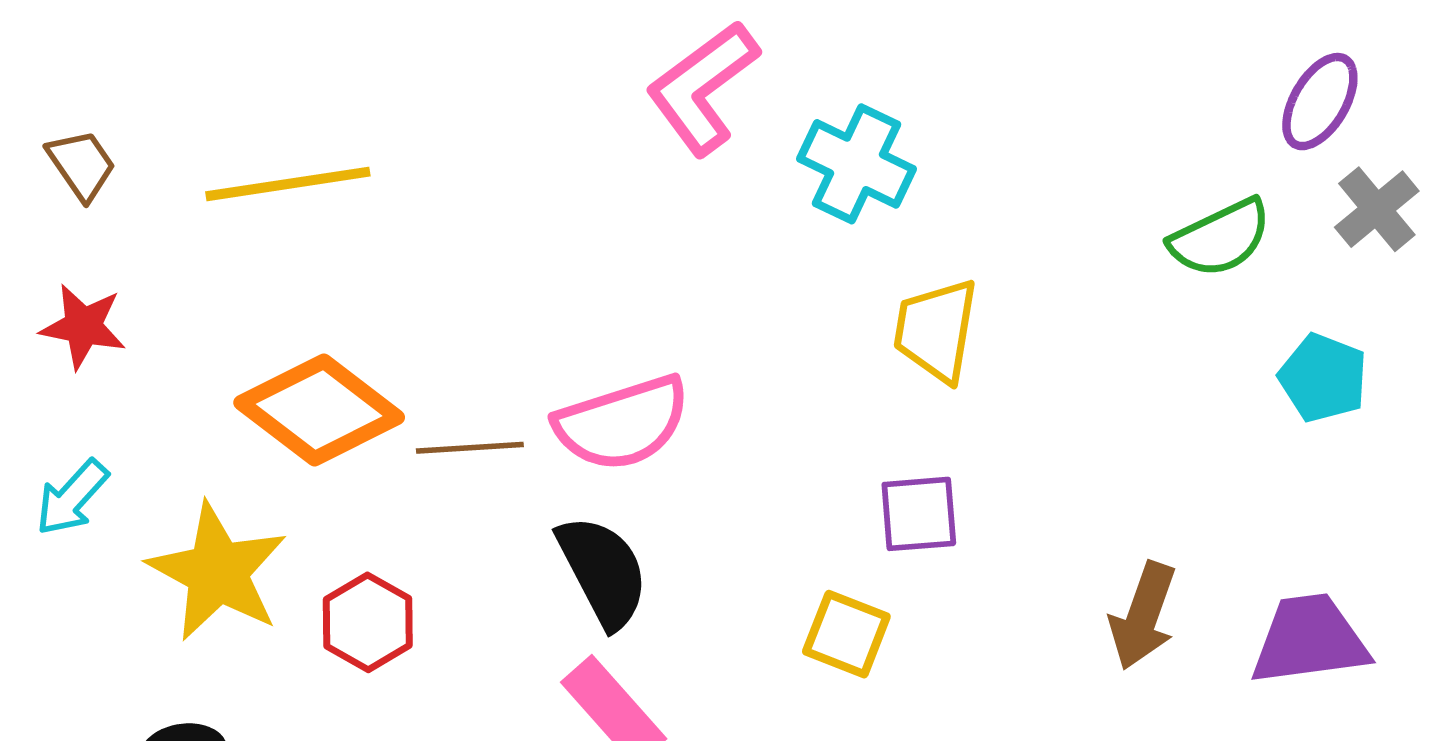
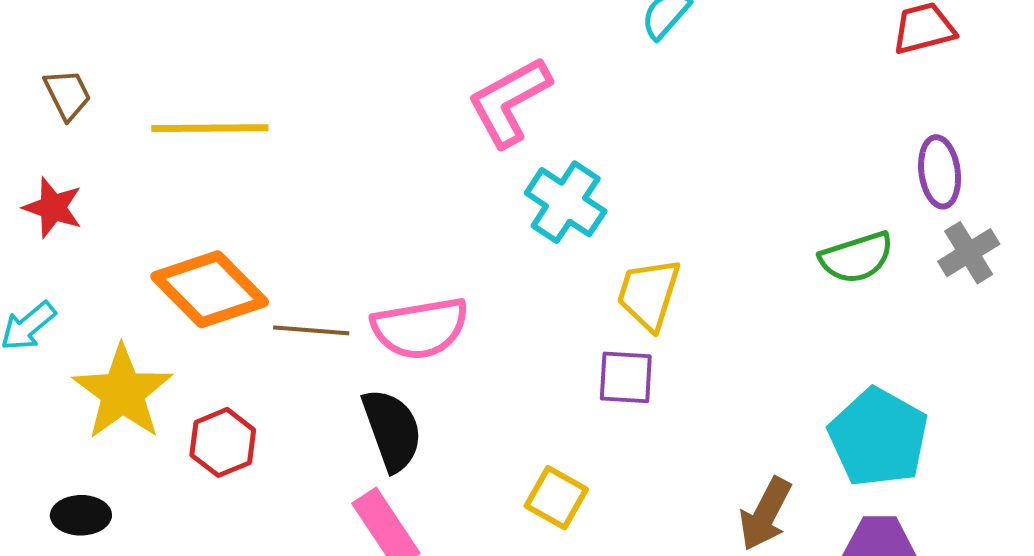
purple ellipse: (1320, 102) -> (940, 172), turned -46
cyan cross: (857, 164) -> (566, 202), moved
cyan pentagon: (1323, 378) -> (878, 437), moved, size x1.6
purple square: (919, 514) -> (626, 377), moved

